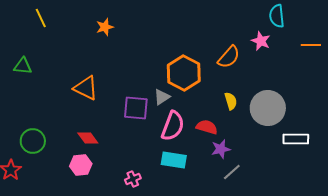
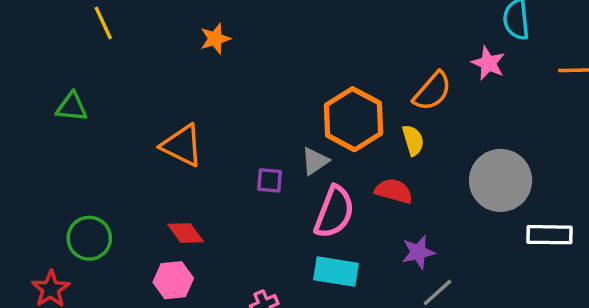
yellow semicircle: (231, 101) -> (413, 140), moved
purple square: (136, 108) -> (270, 180), size x0.6
red semicircle: (207, 127) -> (394, 191), moved

